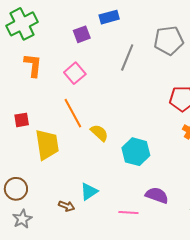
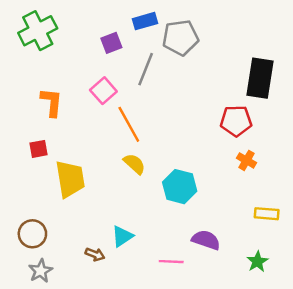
gray pentagon: (169, 40) -> (180, 38), moved
gray line: (127, 57) -> (146, 69), moved
orange L-shape: (33, 65) -> (52, 102), moved
orange line: (73, 113) -> (129, 124), moved

